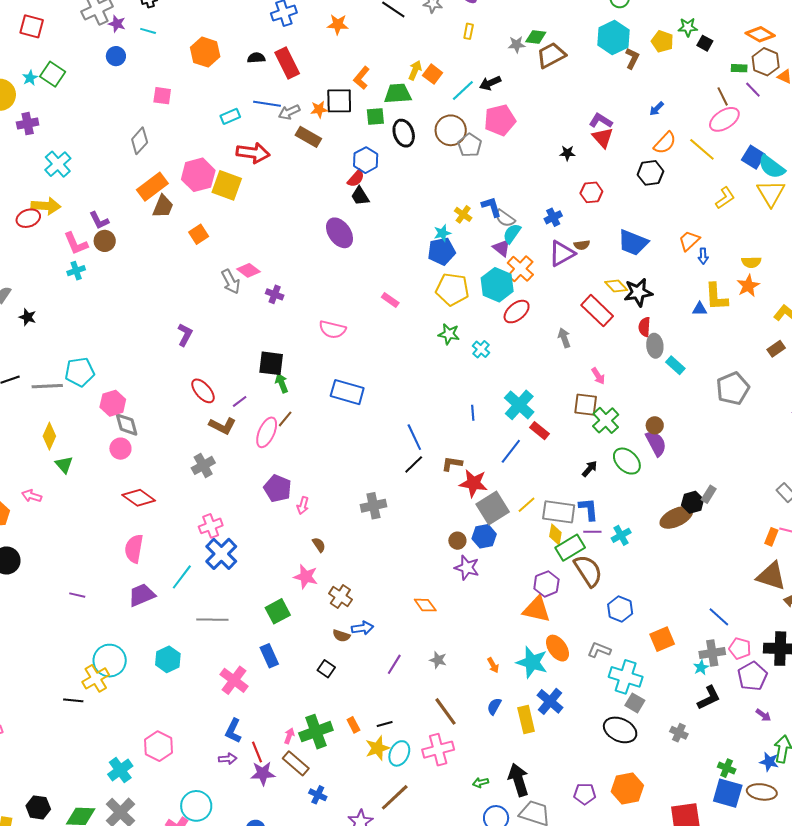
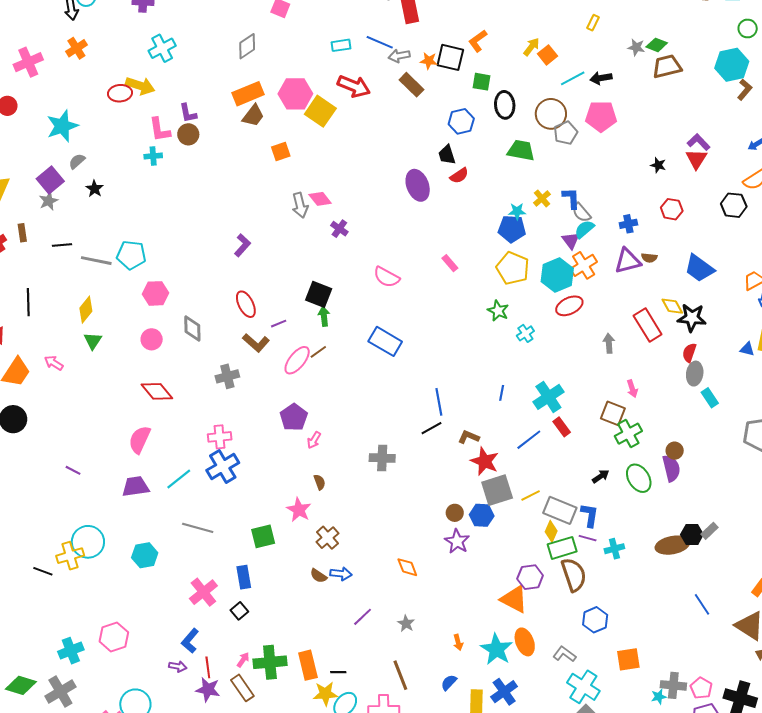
green trapezoid: (398, 94) -> (521, 150), moved
red semicircle: (356, 178) -> (459, 176), moved
gray diamond: (127, 425) -> (192, 328), moved
blue line: (719, 617) -> (702, 604), moved
black square: (326, 669) -> (239, 611), moved
orange rectangle: (353, 725) -> (308, 665), size x1.8

